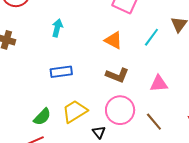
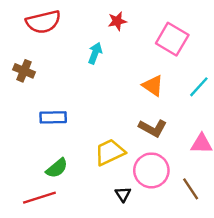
cyan arrow: (57, 28) -> (95, 53), moved
blue rectangle: (61, 72) -> (53, 117), moved
yellow trapezoid: (75, 111) -> (110, 152), moved

